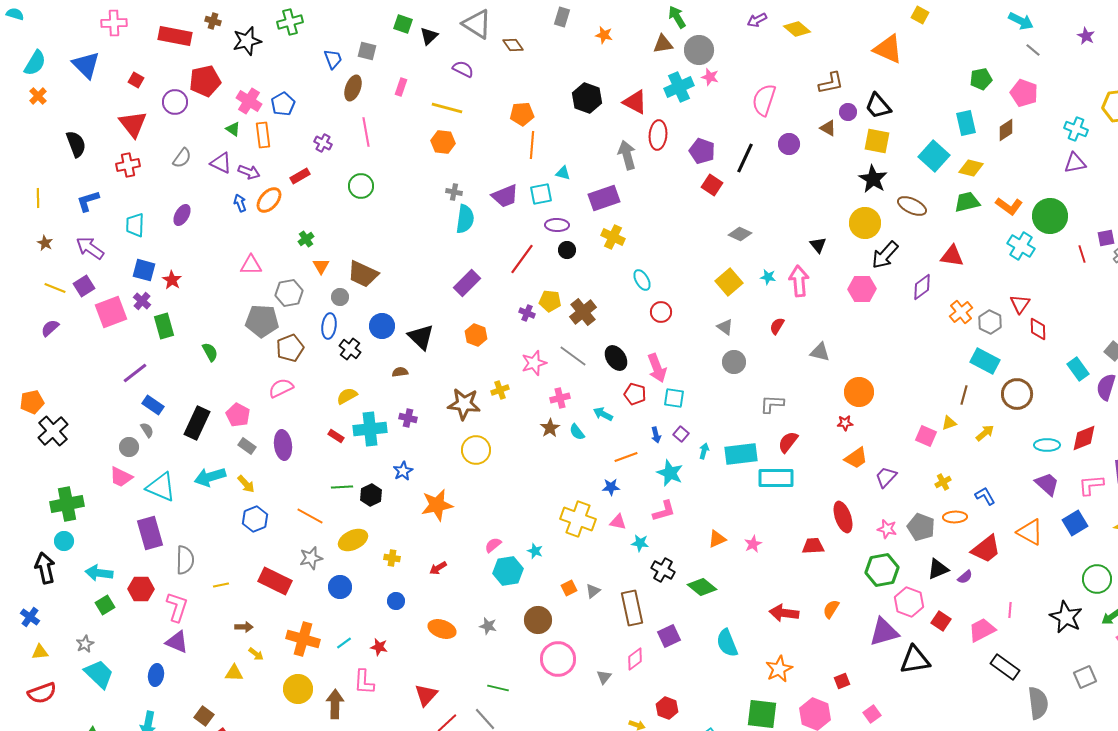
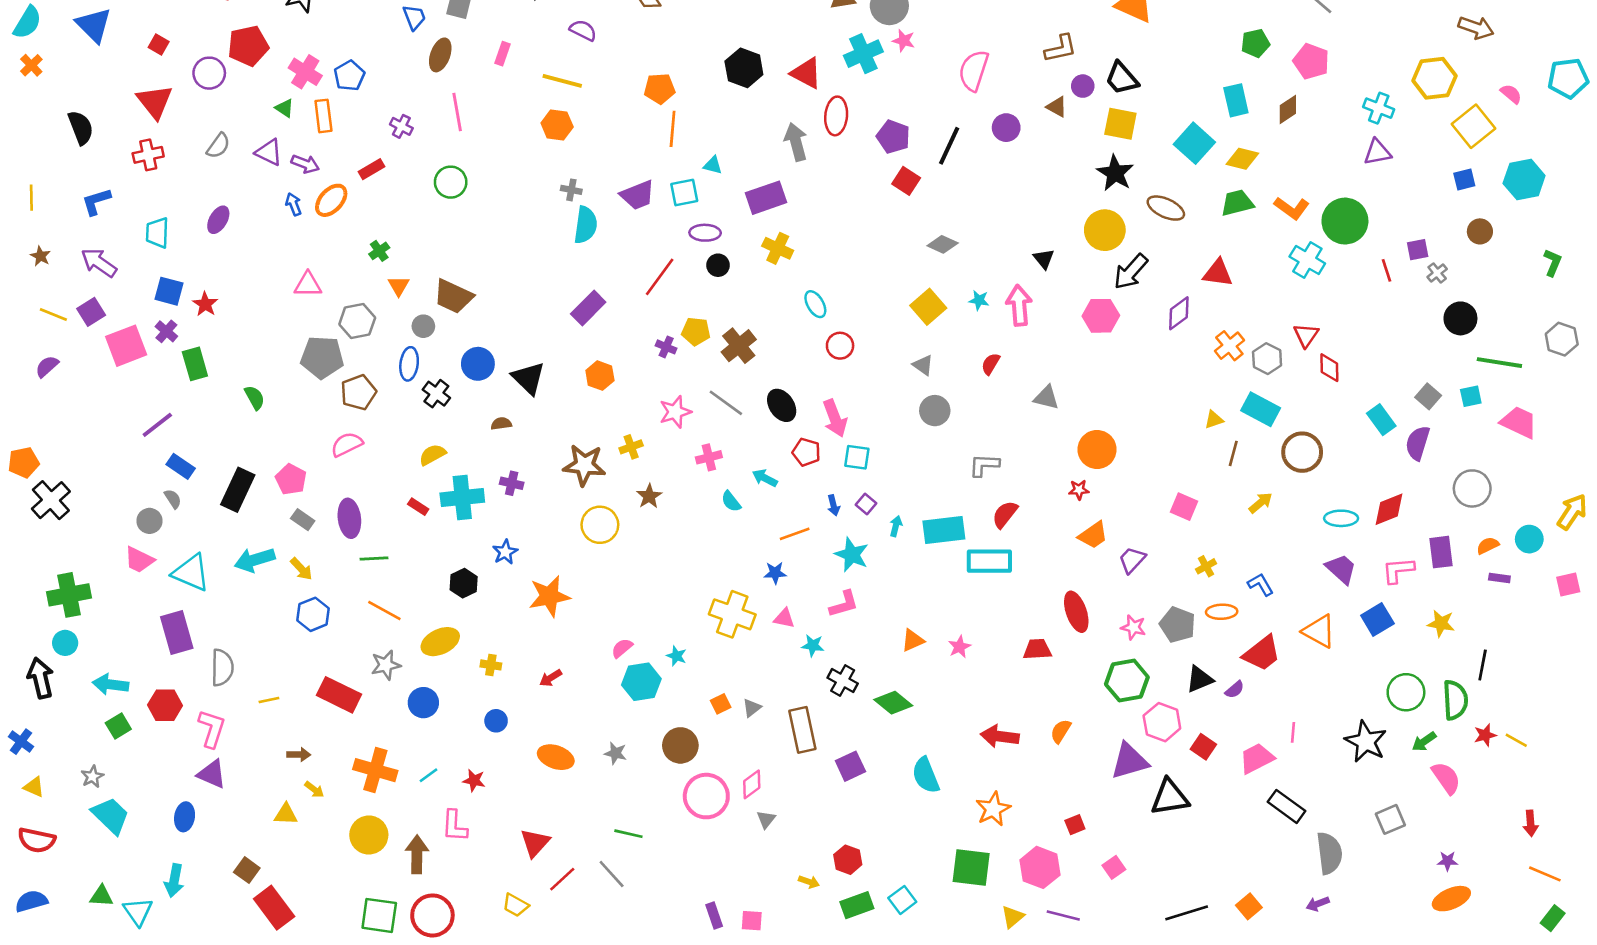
yellow triangle: (949, 423) -> (1214, 420), moved
brown star: (550, 428) -> (649, 496), moved
green line: (342, 487) -> (374, 559), moved
yellow triangle: (40, 652) -> (34, 787), turned 30
pink diamond: (635, 659) -> (752, 784), moved
red semicircle: (42, 693) -> (37, 840), turned 32

